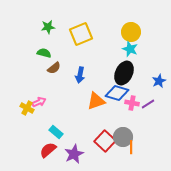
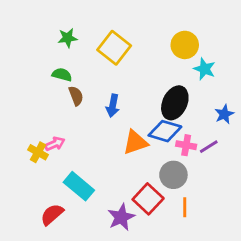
yellow square: (81, 34) -> (114, 48), turned -30
cyan star: (130, 49) -> (205, 69), moved
brown semicircle: (54, 68) -> (76, 96), turned -72
cyan rectangle: (56, 132) -> (79, 186), size x1.5
gray circle: (123, 137) -> (173, 175), moved
red semicircle: (48, 150) -> (52, 214), moved
purple star: (74, 154) -> (121, 217), moved

